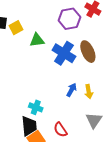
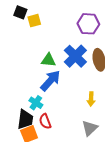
green triangle: (37, 40) -> (48, 60), moved
blue arrow: (72, 90) -> (50, 81), moved, size x1.6
red semicircle: (60, 130) -> (45, 121), moved

